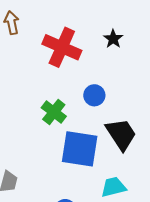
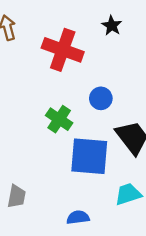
black star: (113, 39) -> (112, 26), moved

